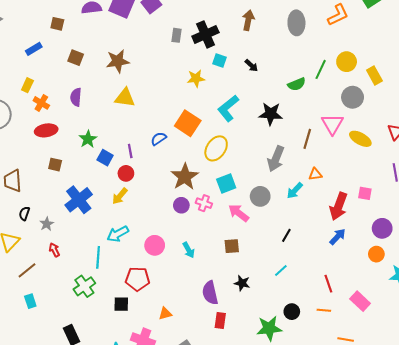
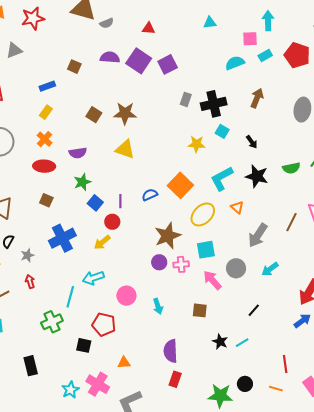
brown square: (76, 58) -> (94, 115), moved
yellow rectangle: (27, 85) -> (46, 112), moved
purple semicircle: (76, 97) -> (78, 153), moved, turned -114
black star: (271, 114) -> (257, 176), moved
orange triangle: (315, 174) -> (237, 207), moved, turned 40
pink cross: (204, 203) -> (181, 264), turned -35
black star: (242, 283) -> (220, 342), moved

